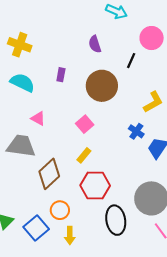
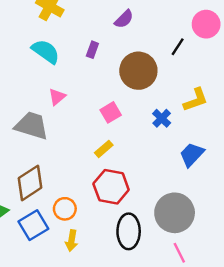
purple semicircle: (95, 44) -> (124, 19), moved, turned -126
pink triangle: (38, 119) -> (57, 97), turned 42
blue cross: (136, 131) -> (162, 118), moved
brown diamond: (49, 174) -> (30, 183), moved

